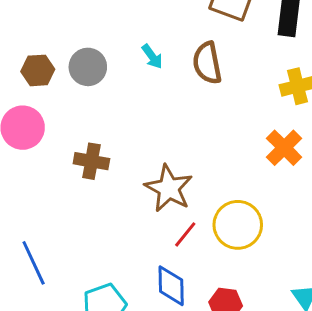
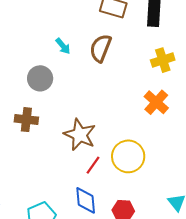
brown semicircle: (207, 63) -> (101, 48), turned 36
gray circle: (88, 67) -> (40, 78), moved

